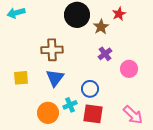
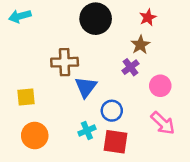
brown star: (101, 27) -> (140, 45), moved
blue triangle: (55, 78) -> (86, 87), moved
orange circle: (48, 113) -> (35, 136), moved
pink arrow: (133, 115) -> (163, 123), moved

